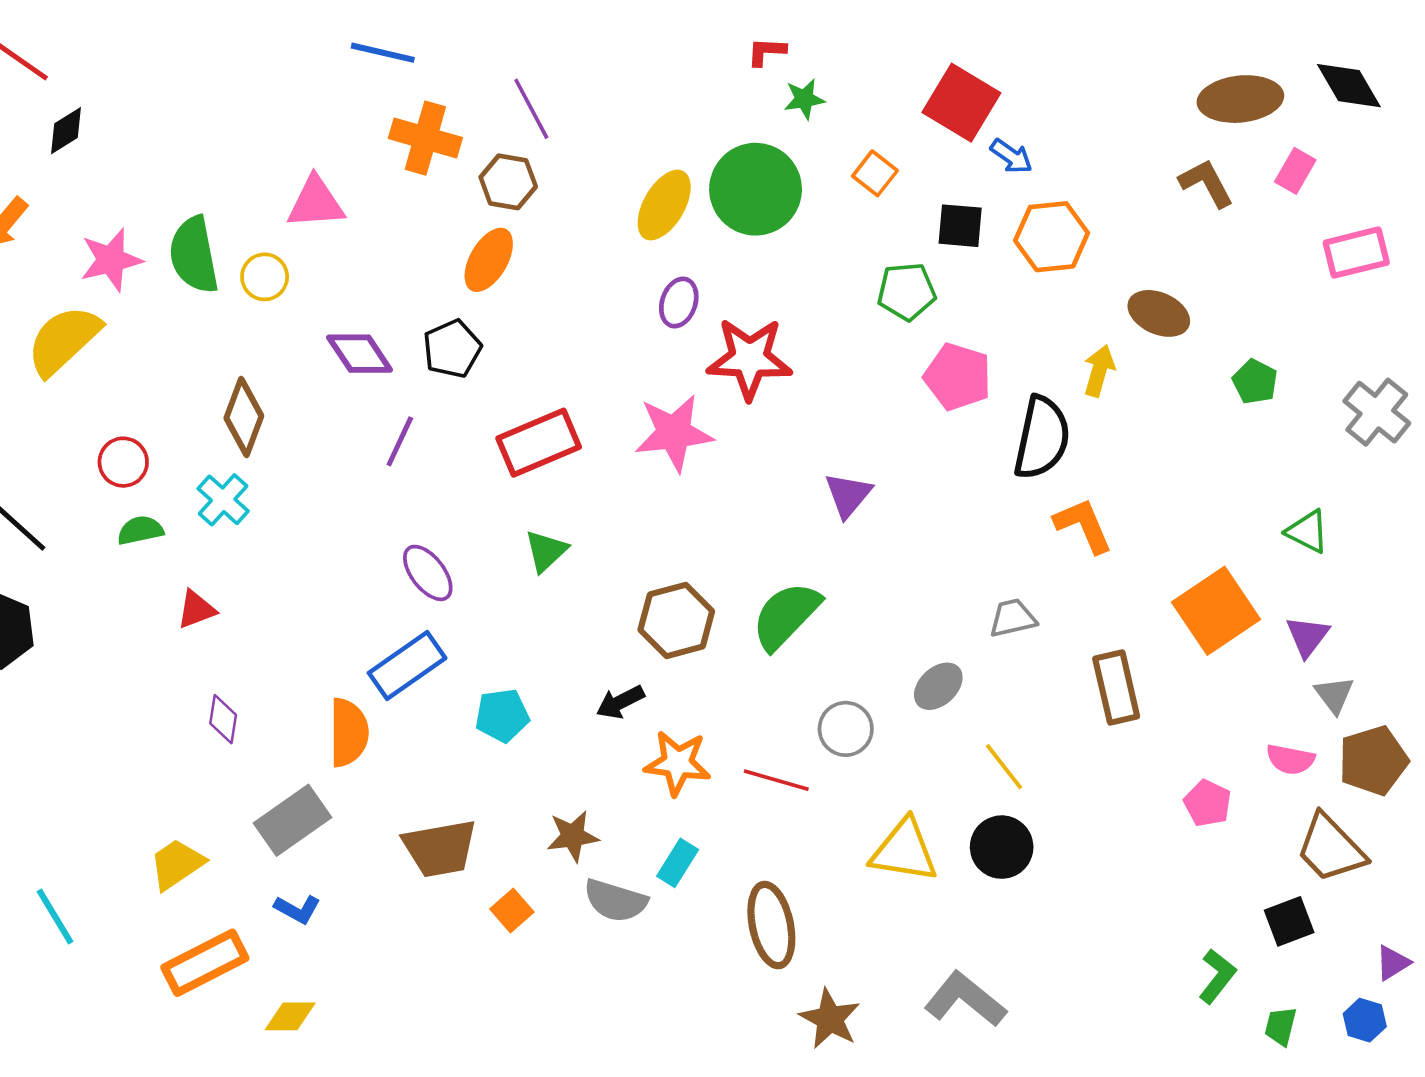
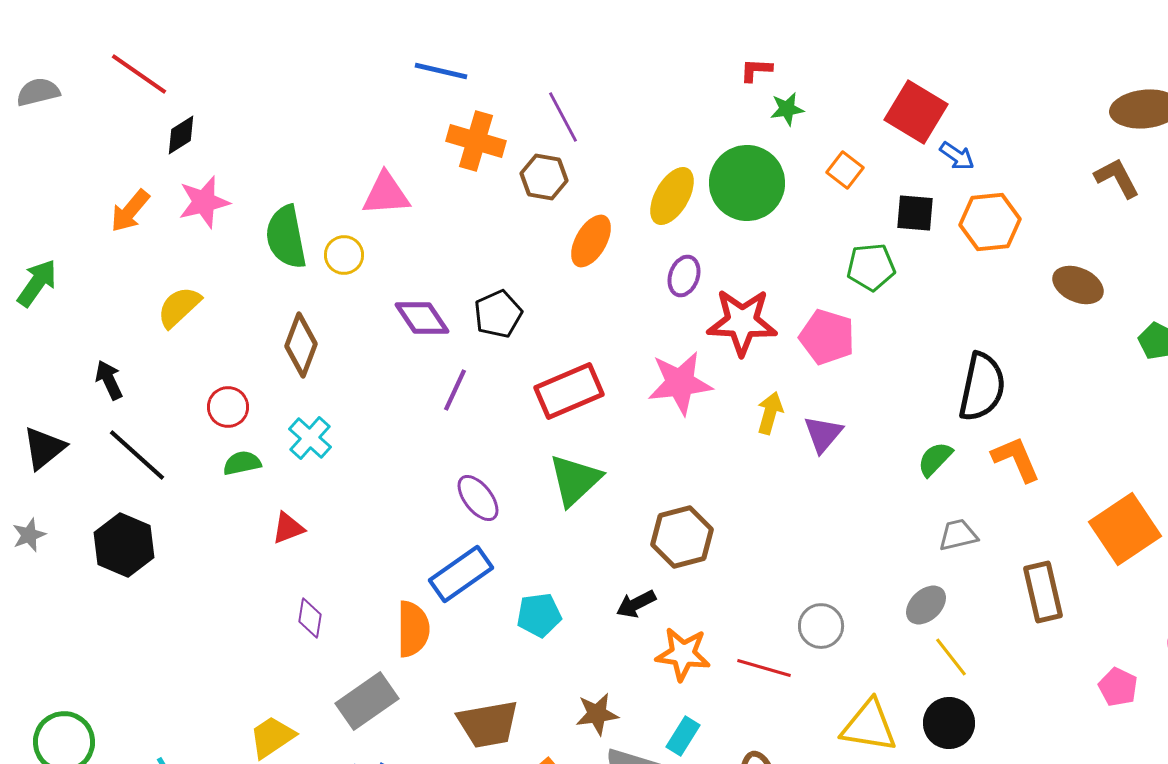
pink star: (111, 260) -> (204, 202), moved
orange ellipse: (489, 260) -> (591, 241), moved
yellow semicircle: (64, 340) -> (179, 307), size x0.7
yellow arrow: (1099, 371) -> (770, 413), moved
pink pentagon: (958, 377) -> (827, 337), moved
brown diamond: (244, 417) -> (301, 345), moved
green triangle: (546, 551) -> (575, 480), size x1.5
green semicircle: (786, 616) -> (935, 459), moved, size x0.6
gray ellipse: (938, 686) -> (926, 605), moved

